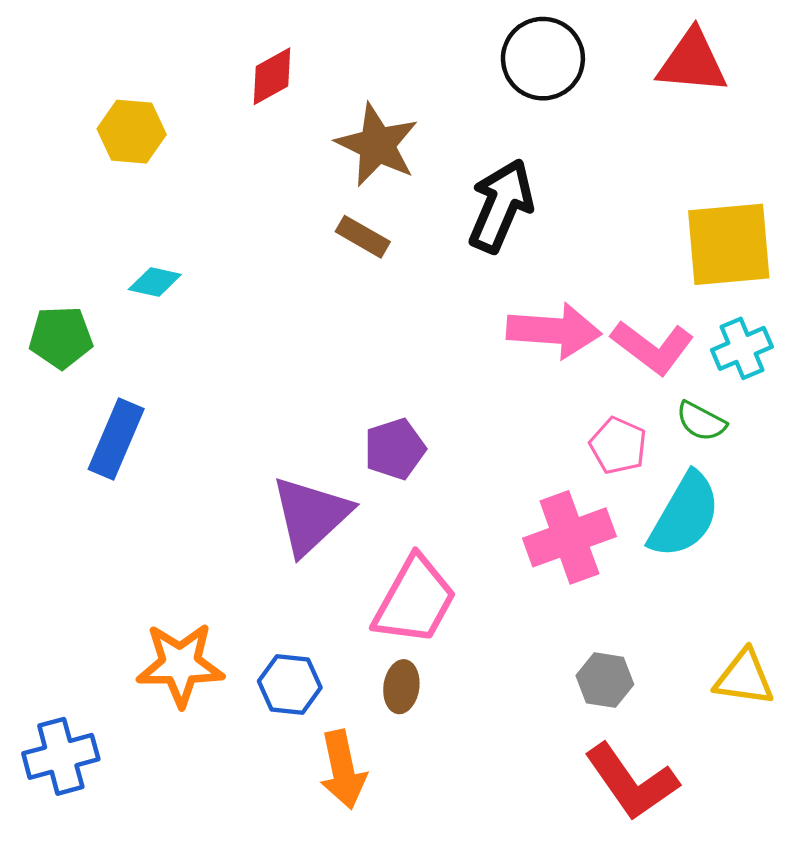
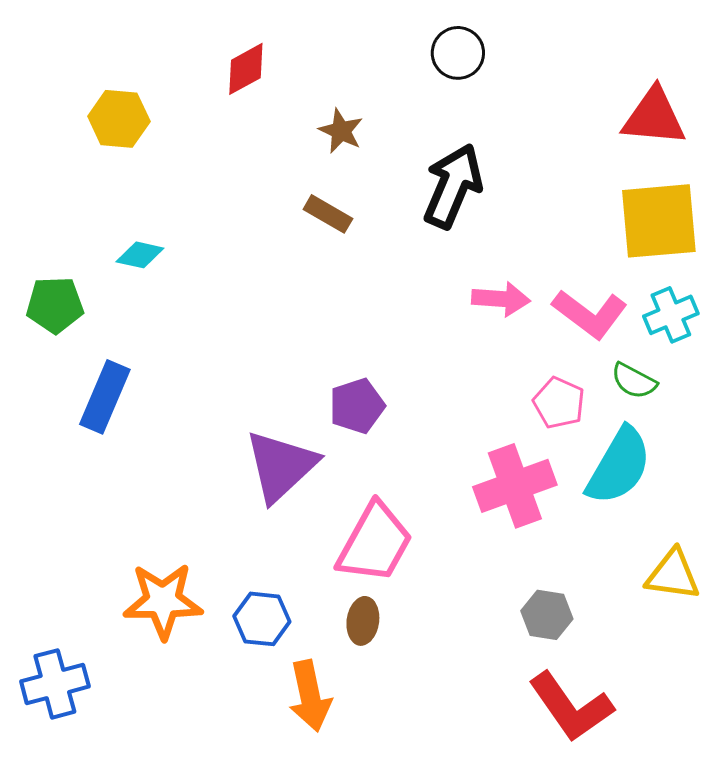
black circle: (543, 59) -> (458, 53), moved, size x0.7
red triangle: (692, 62) -> (654, 117), moved
brown star: (377, 145) -> (341, 131), size x0.6
pink arrow: (554, 331) -> (501, 299), size x0.7
yellow triangle: (744, 678) -> (673, 575), moved

